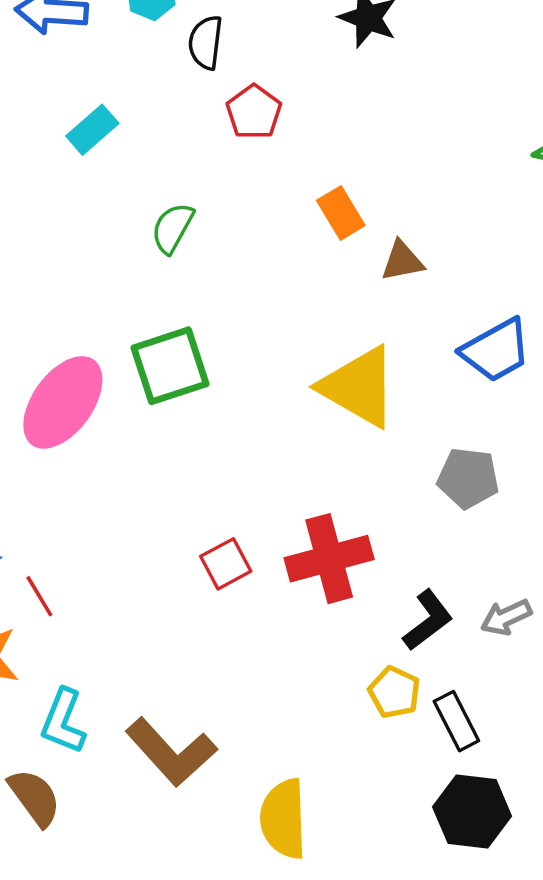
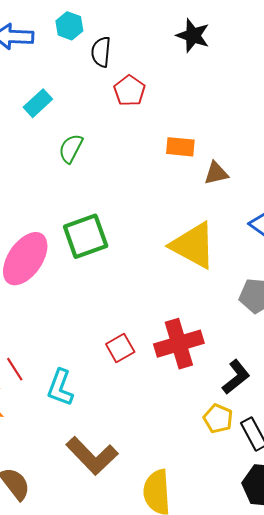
orange rectangle: (341, 213) -> (180, 147), turned -52
green semicircle: (173, 228) -> (71, 148), moved
cyan L-shape: (63, 721) -> (60, 388), moved

